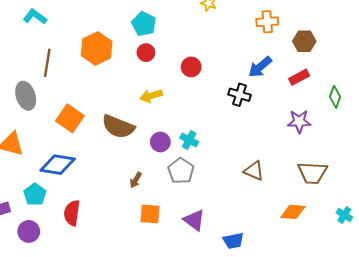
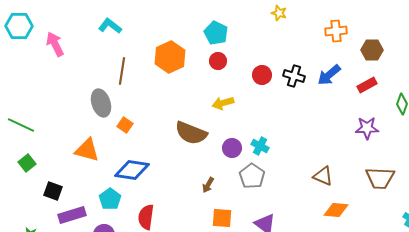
black cross: (239, 95) -> (294, 76), moved
orange square: (70, 118) -> (125, 125), moved, size x0.6
orange diamond: (293, 212) -> (336, 210), moved

